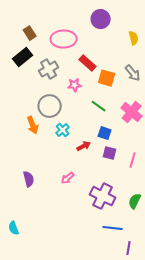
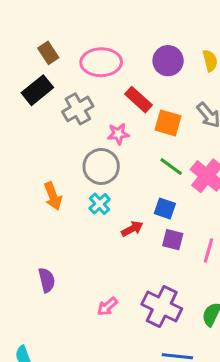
purple circle: (101, 19) -> (168, 61), moved
gray circle: (50, 106) -> (101, 166), moved
green line: (99, 106) -> (171, 166), moved
pink arrow: (68, 178) -> (107, 306), moved

